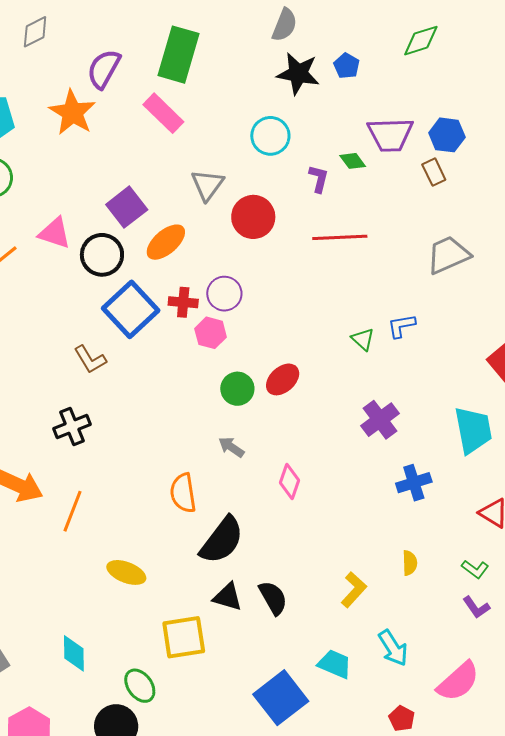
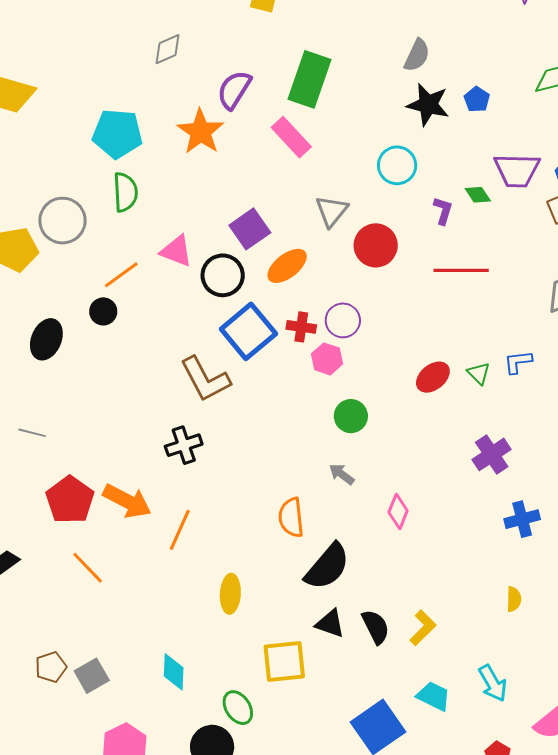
brown L-shape: (90, 359) -> (205, 379), size x1.6
red ellipse: (283, 379) -> (433, 377), moved
yellow ellipse: (126, 572) -> (230, 594), turned 69
yellow L-shape: (354, 590) -> (423, 628), moved

